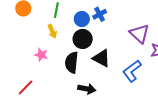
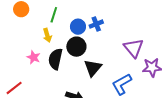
black triangle: (101, 58) -> (93, 68), turned 36
black semicircle: (72, 62) -> (55, 59), moved

